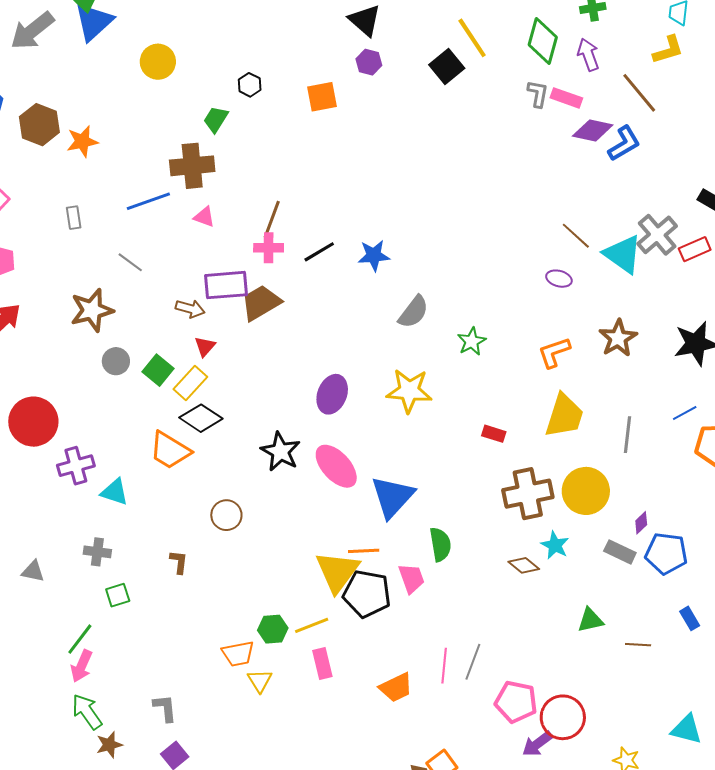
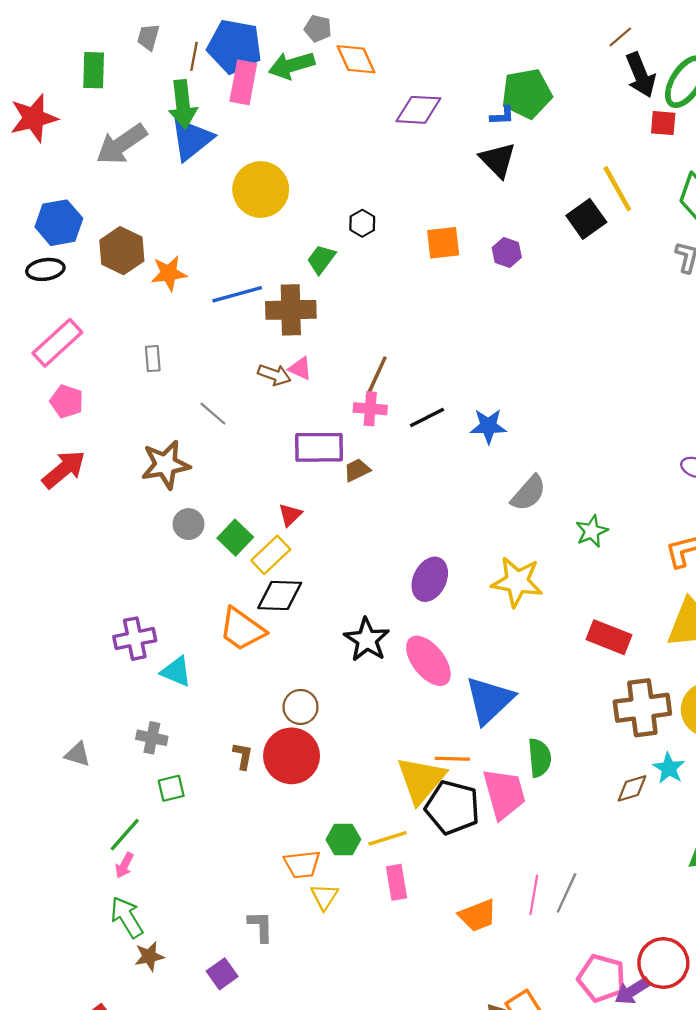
yellow circle: (158, 62) -> (261, 189), size x1.4
purple hexagon: (369, 62) -> (507, 253), moved
blue line: (148, 201) -> (237, 294), moved
brown trapezoid: (261, 303) -> (357, 470), size x0.6
brown arrow: (190, 309) -> (274, 375), moved
black diamond: (201, 418) -> (280, 595), turned -36
red circle: (33, 422) -> (292, 756), moved
red rectangle: (494, 434) -> (609, 637), size x1.6
brown diamond: (524, 565) -> (632, 788), turned -60
pink trapezoid: (411, 578) -> (504, 794), size x1.5
pink arrow: (81, 666) -> (124, 865), size x0.7
pink pentagon: (516, 702) -> (601, 978), moved
gray L-shape: (165, 708) -> (261, 926), moved

